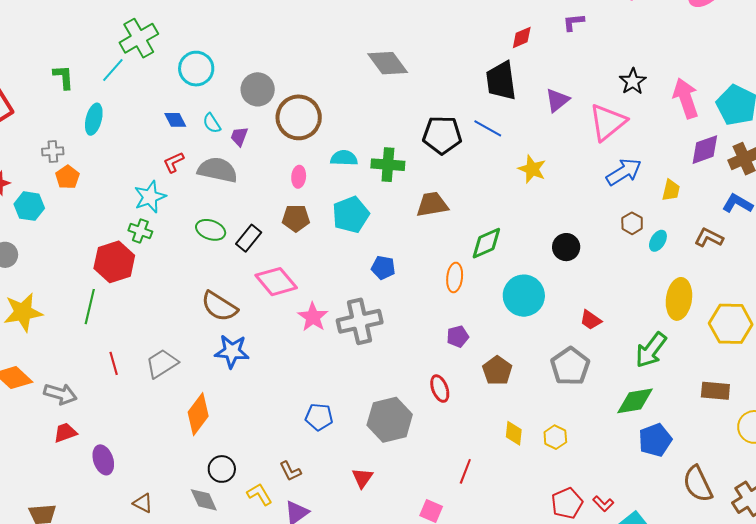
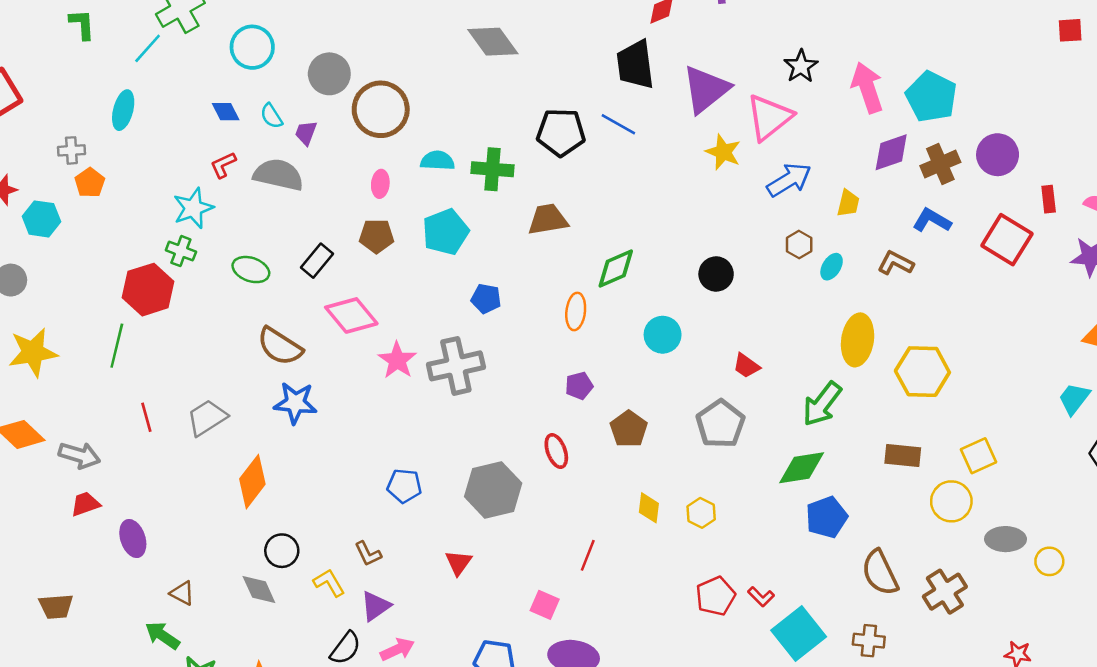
green L-shape: (63, 77) -> (82, 24), moved
purple triangle: (557, 100) -> (706, 89), size x1.6
yellow star: (532, 169) -> (723, 152), moved
green ellipse: (211, 230) -> (251, 270), moved
cyan circle: (524, 296) -> (663, 335), size x0.7

